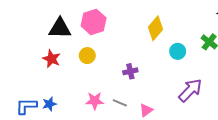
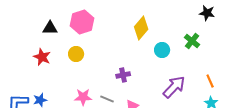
black triangle: (60, 28) -> (50, 28), size x0.7
purple cross: (130, 71) -> (123, 75), moved

